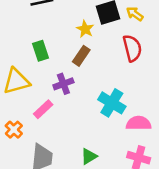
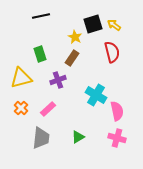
pink rectangle: (43, 109) -> (48, 109), moved
pink semicircle: (139, 123) -> (117, 111), turned 78
orange cross: (14, 130) -> (21, 108), moved

